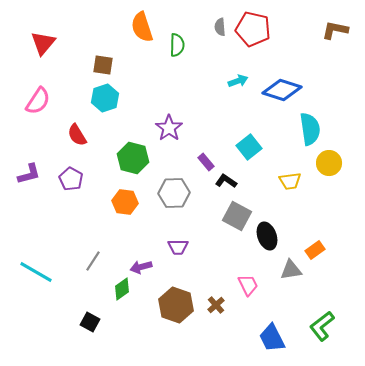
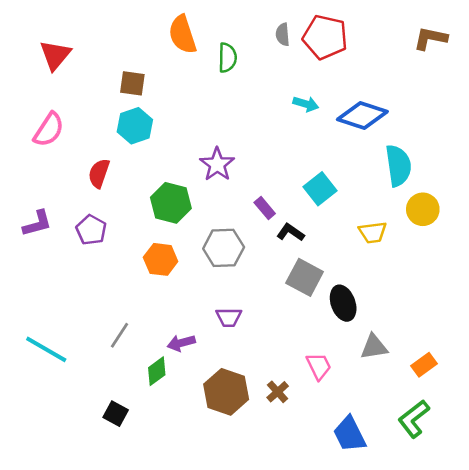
cyan arrow: (238, 81) -> (306, 104), turned 36
red semicircle: (77, 135) -> (99, 173), turned 50
orange rectangle: (315, 250) -> (424, 365), moved

